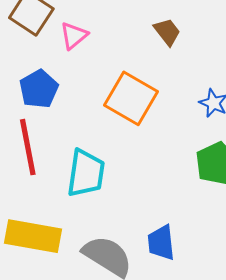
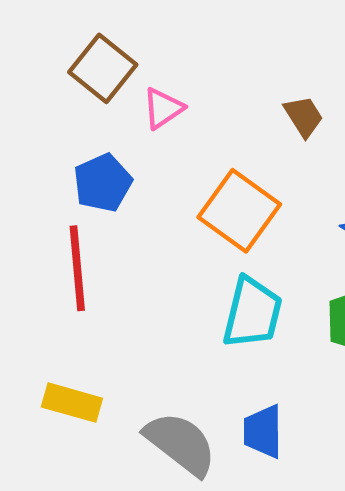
cyan trapezoid: (86, 173) -> (252, 313), moved
yellow rectangle: (33, 236) -> (72, 403), size x0.7

